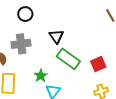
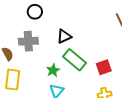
black triangle: (56, 36) -> (64, 36), turned 35
green star: (41, 76) -> (53, 70), moved

